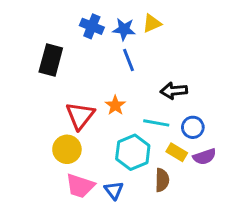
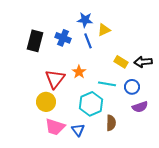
yellow triangle: (152, 23) -> (104, 30), moved
blue cross: (92, 26) -> (63, 38), moved
black arrow: (174, 91) -> (143, 62), moved
yellow rectangle: (177, 152) -> (121, 62), moved

